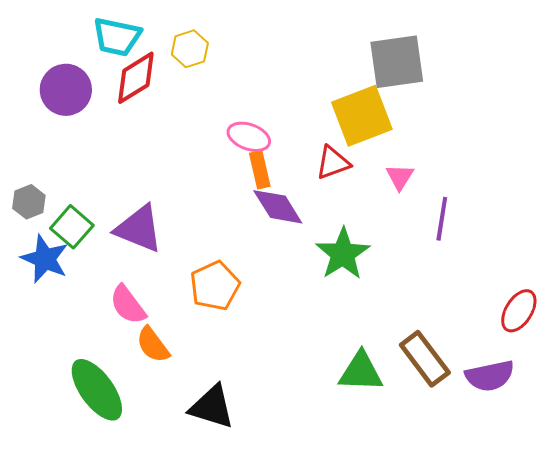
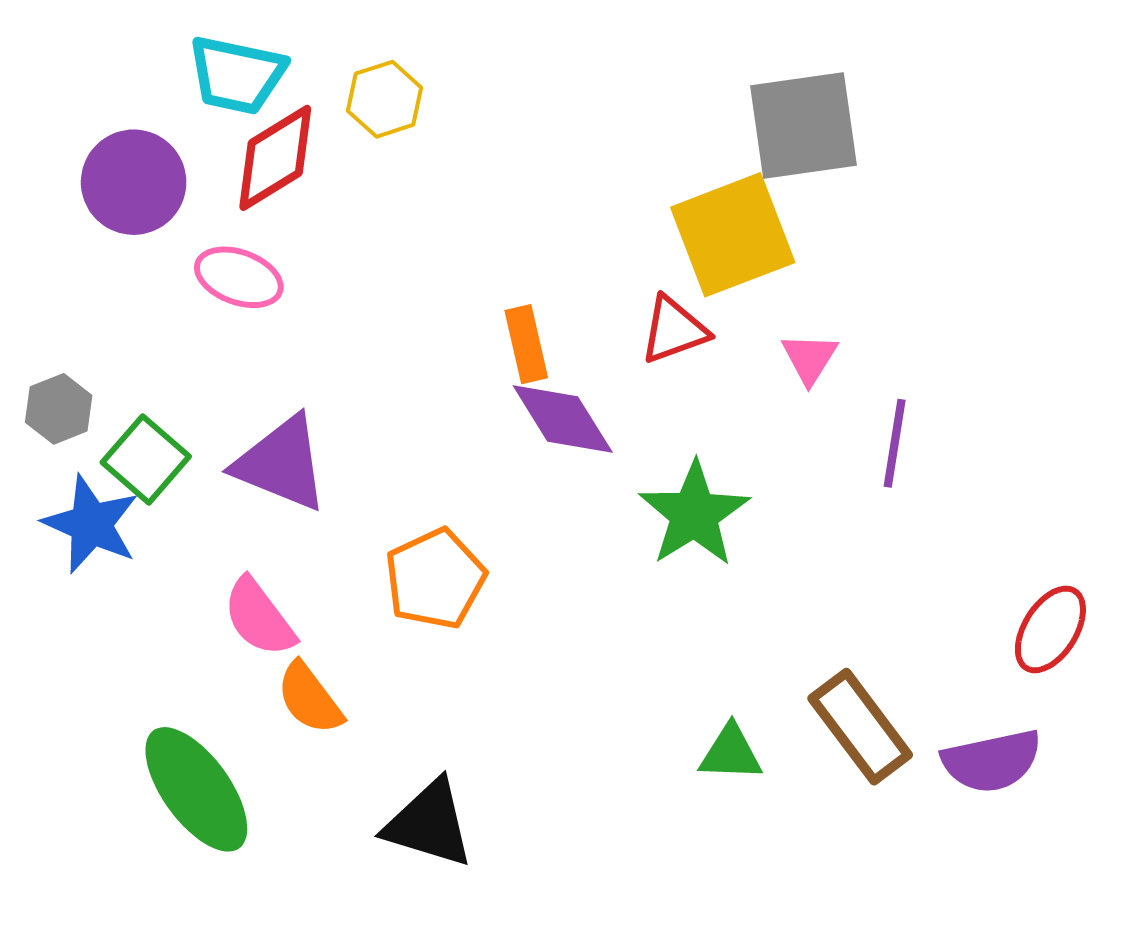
pink ellipse: (249, 137) -> (239, 277), moved
green triangle: (361, 372) -> (731, 753), size x0.7

